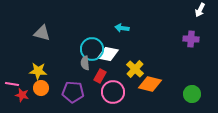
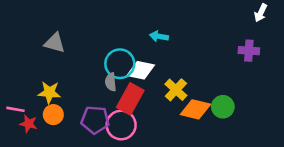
red rectangle: (100, 76) -> (130, 99), size x1.6
pink circle: (113, 92) -> (121, 125), moved
green circle: (192, 94) -> (223, 107), moved

